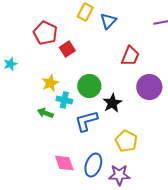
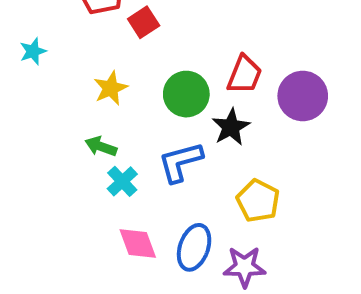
red trapezoid: (130, 56) -> (244, 75), moved
cyan cross: (64, 100) -> (122, 181), moved, turned 35

